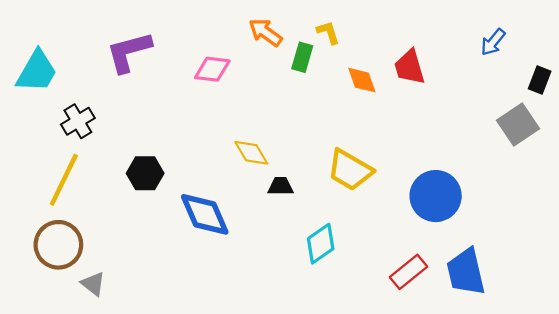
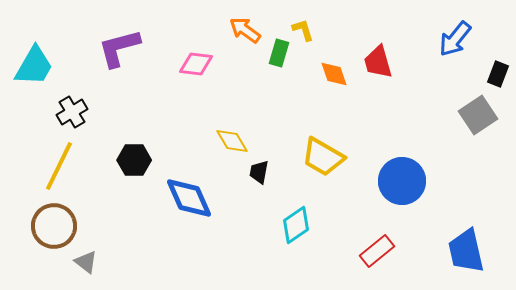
blue arrow: (493, 42) -> (455, 39), size x1.4
black trapezoid: (281, 186) -> (259, 172), turned -80
blue trapezoid: (466, 272) -> (466, 251), moved

